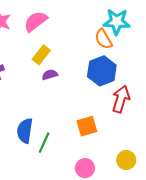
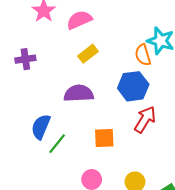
yellow rectangle: (41, 55) -> (88, 54), moved
purple semicircle: (50, 75) -> (79, 93), moved, size x1.8

